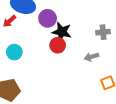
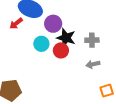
gray cross: (103, 32) -> (92, 40), moved
cyan circle: (14, 52) -> (41, 44), moved

